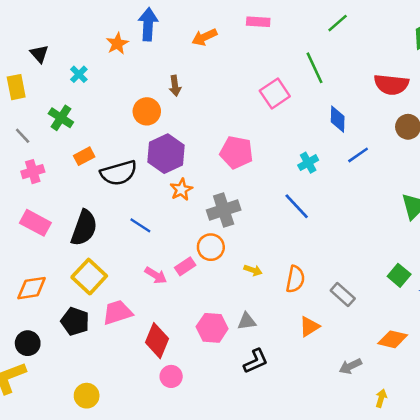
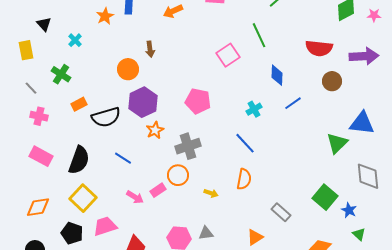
pink cross: (33, 172) -> (39, 116), turned 30
green square: (399, 275) -> (325, 197), size x1.4
orange semicircle: (295, 279) -> (244, 179), moved

